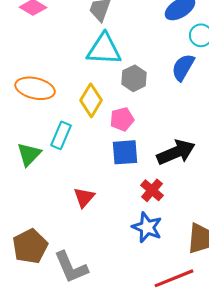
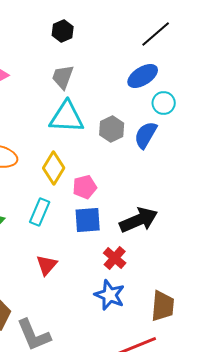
gray hexagon: (134, 78) -> (112, 129), moved
cyan rectangle: (61, 135) -> (40, 212), moved

